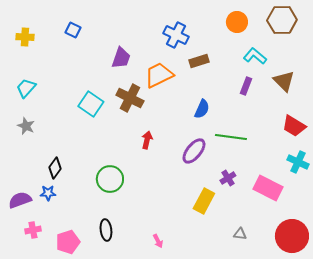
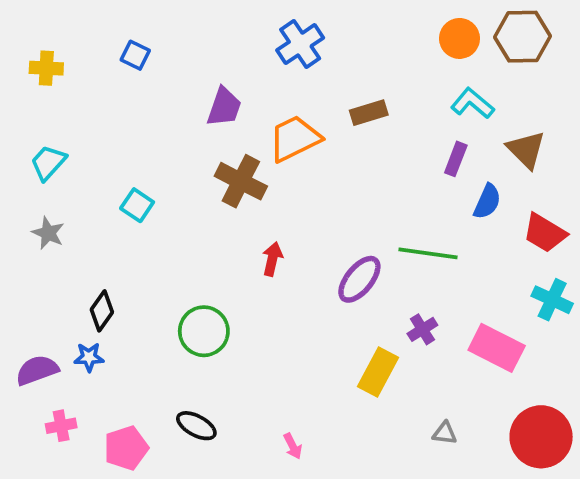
orange circle: (237, 22) -> (459, 38), moved
blue cross: (176, 35) -> (300, 44), moved, turned 30
cyan square: (91, 104) -> (137, 205), moved, size x0.7
blue semicircle: (202, 109) -> (487, 202), moved
black ellipse: (106, 230) -> (196, 426), turned -55

